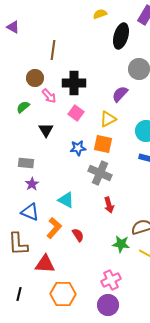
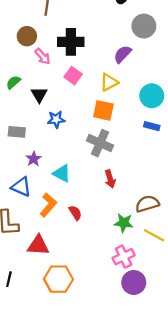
green semicircle: (23, 107) -> (13, 82), moved
blue star: (78, 148) -> (56, 119), moved
purple star: (32, 184) -> (34, 159), moved
pink cross: (111, 280) -> (124, 257), moved
purple circle: (108, 305) -> (134, 282), moved

